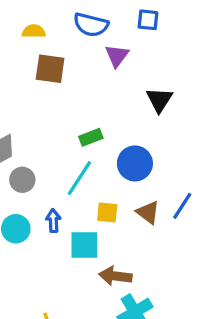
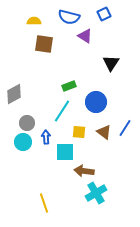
blue square: (148, 20) -> (104, 14), turned -32
purple triangle: (117, 56) -> (85, 36), turned -35
gray circle: (22, 180) -> (27, 123), moved

